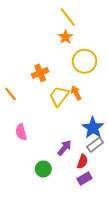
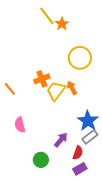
yellow line: (68, 17) -> (47, 16), moved
orange star: (65, 37) -> (62, 24), moved
orange cross: (40, 73) -> (42, 79), moved

